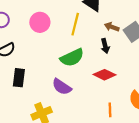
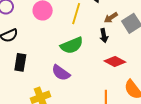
brown arrow: (112, 27) -> (111, 18), turned -56
red diamond: (104, 75) -> (115, 61), moved

